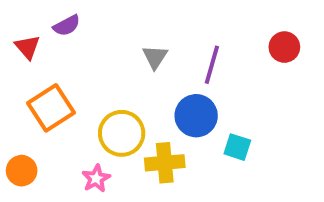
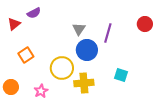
red triangle: (27, 47) -> (14, 24), turned 32
orange square: (51, 108) -> (26, 55), size x0.7
blue circle: (196, 116) -> (87, 50), moved
pink star: (96, 178) -> (41, 91), moved

